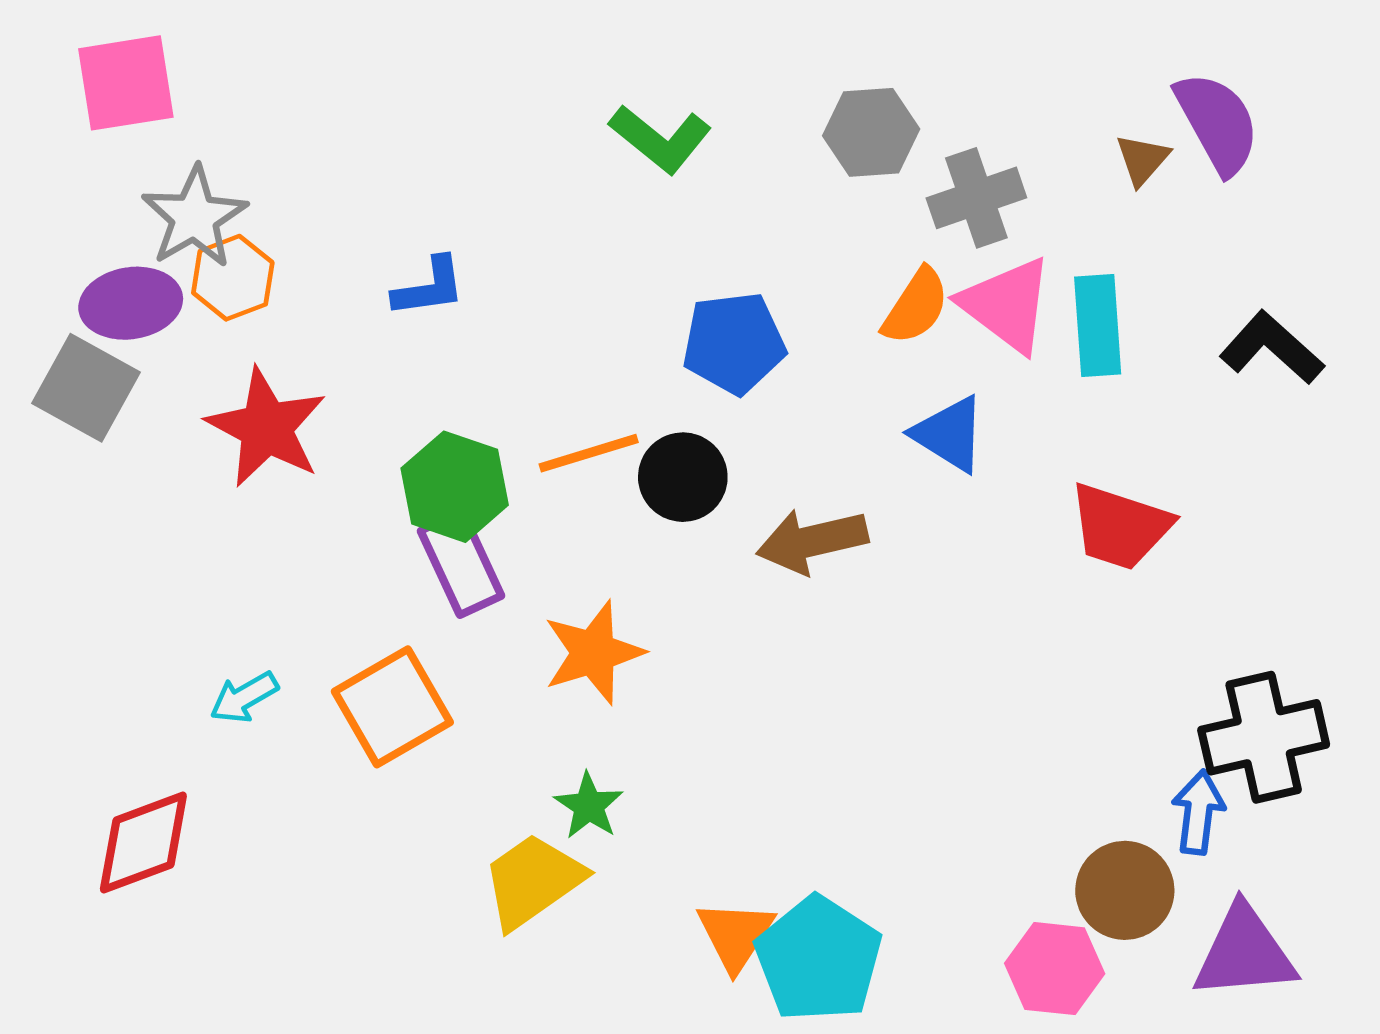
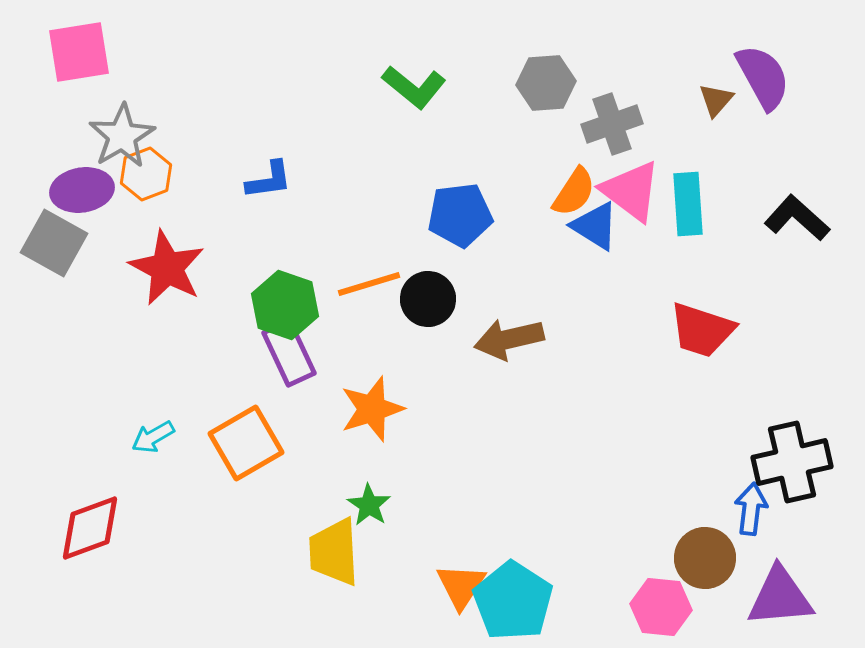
blue triangle: (949, 434) -> (595, 226), moved
yellow trapezoid: (533, 881) -> (334, 552), turned -58

